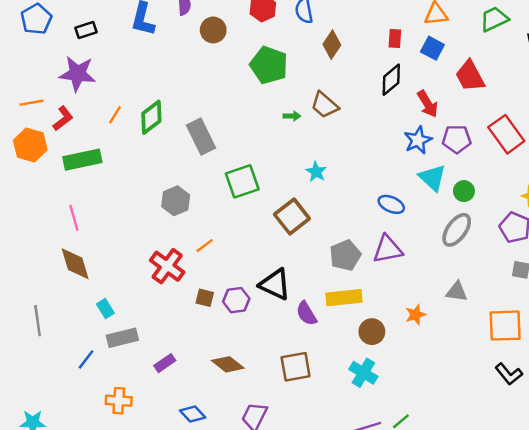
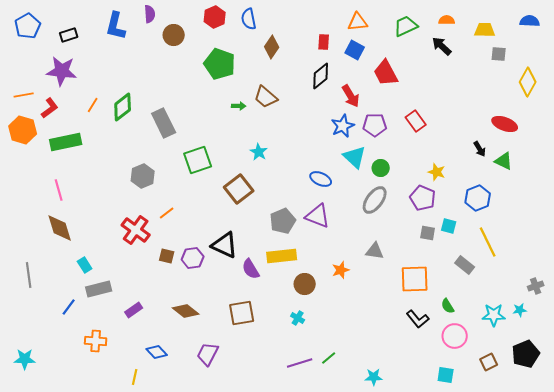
red rectangle: (506, 134) -> (416, 121), size x0.7
purple triangle: (388, 249) -> (318, 216), turned 32
cyan cross: (363, 373) -> (298, 318), size x0.6

